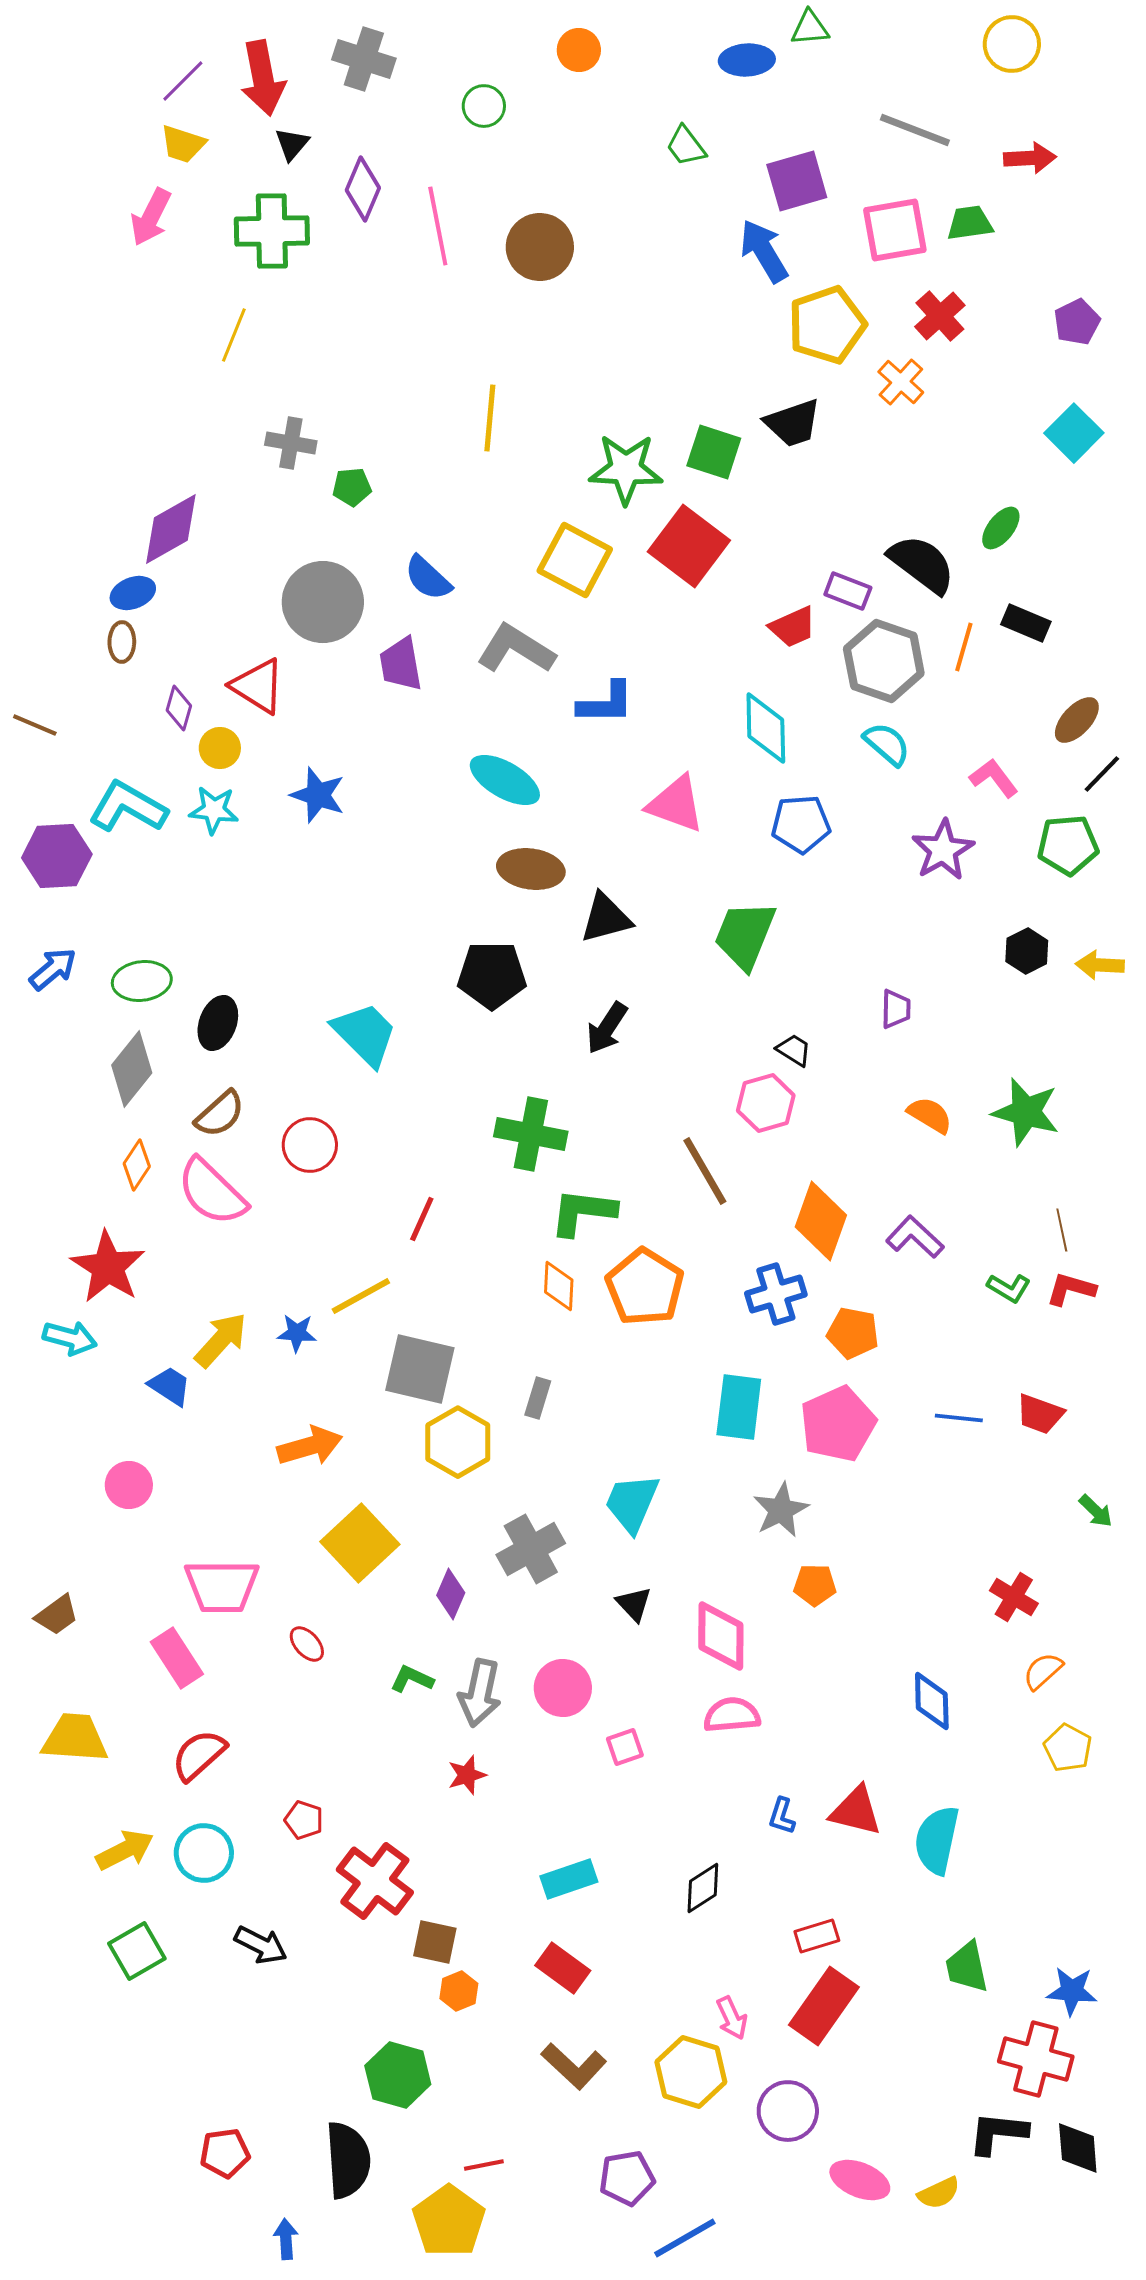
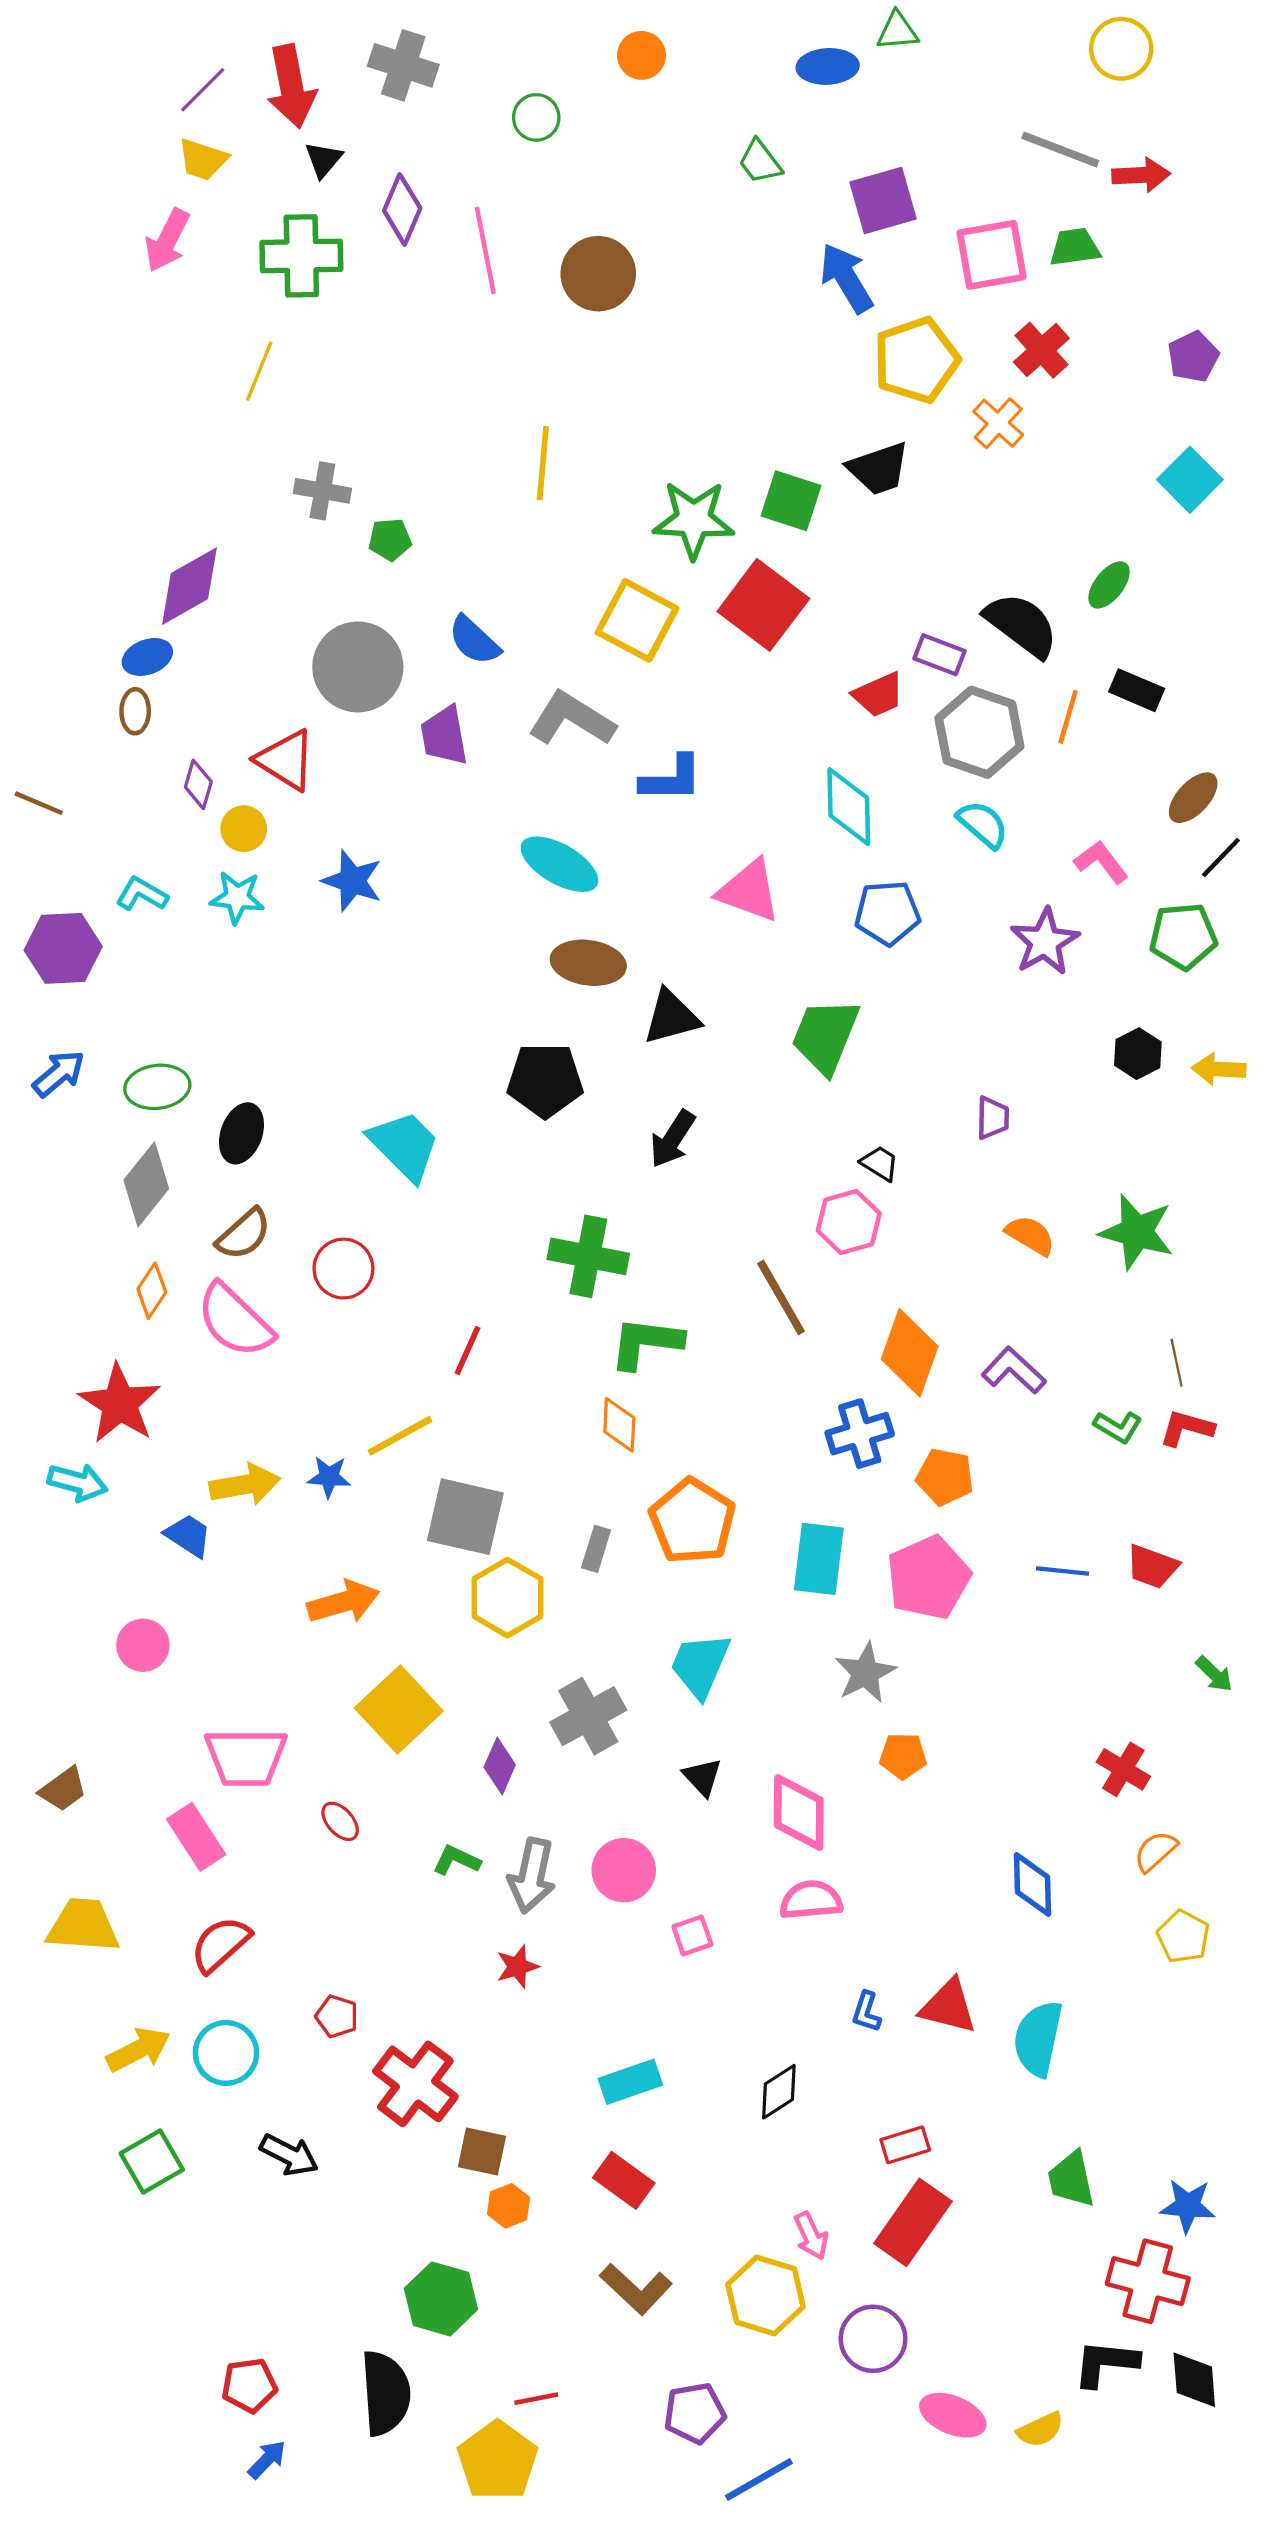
gray line: (915, 130) -> (1060, 150), moved
cyan L-shape: (128, 807) -> (142, 894), size x0.6
orange pentagon: (645, 1287) -> (692, 1521), moved
yellow arrow: (221, 1340) -> (245, 1485), turned 38
blue arrow: (286, 2239) -> (267, 2460), moved, turned 48

